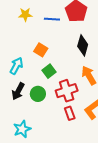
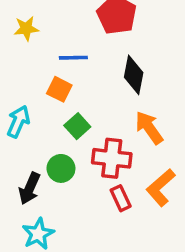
blue line: (52, 19) -> (73, 58), moved
black arrow: (18, 91) -> (29, 189), moved
red cross: (67, 91) -> (112, 158), turned 30

